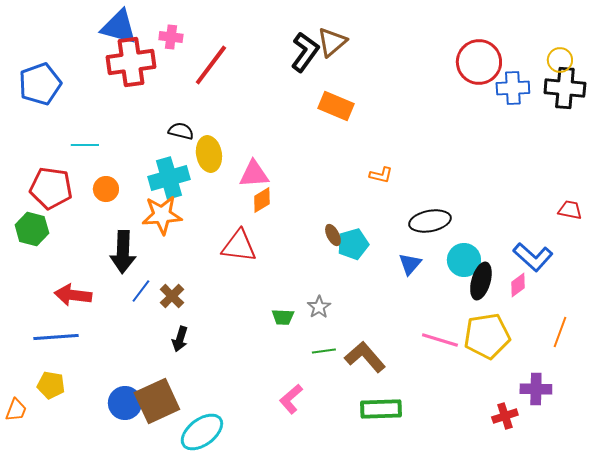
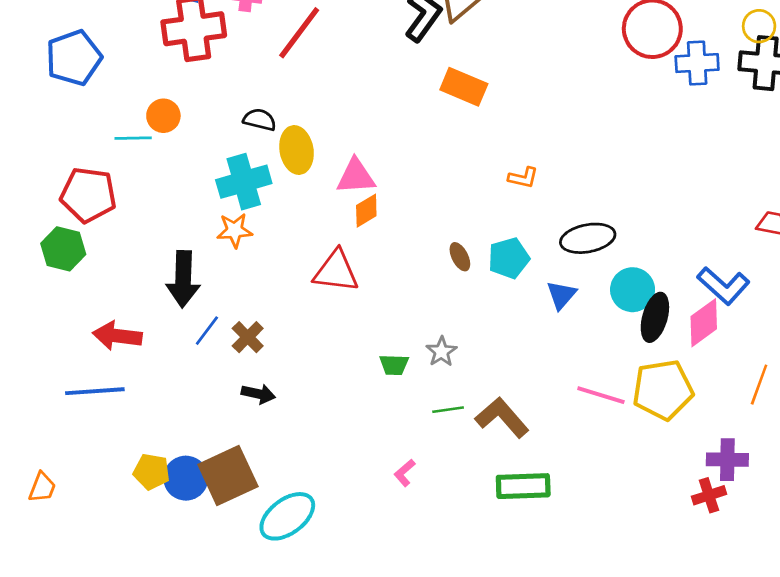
orange circle: (106, 189) -> (163, 116), moved
orange star: (162, 215) -> (235, 230), size x0.7
cyan pentagon: (353, 244) -> (509, 258), moved
pink diamond: (518, 285) -> (704, 323), size x1.5
black arrow: (180, 339) -> (258, 394), turned -95
yellow pentagon: (51, 385) -> (152, 472), moved
pink L-shape: (291, 399) -> (405, 473), size x0.7
red cross: (505, 416) -> (709, 495), moved

